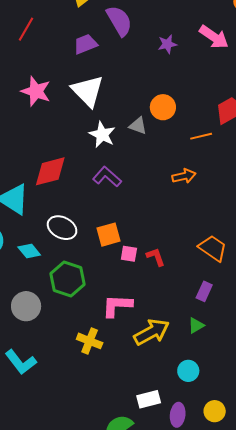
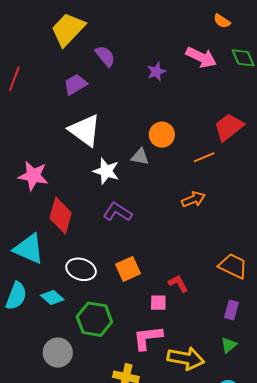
purple semicircle: (119, 21) -> (105, 56), size x0.7
pink star: (36, 91) -> (33, 176), moved
red diamond: (50, 171) -> (61, 215), turned -51
pink square: (129, 254) -> (158, 303), moved
yellow arrow: (152, 332) -> (186, 358), turned 48

